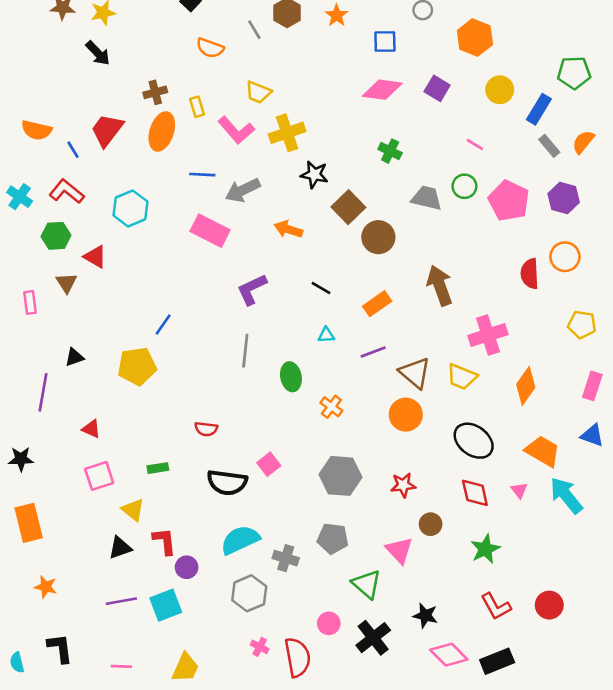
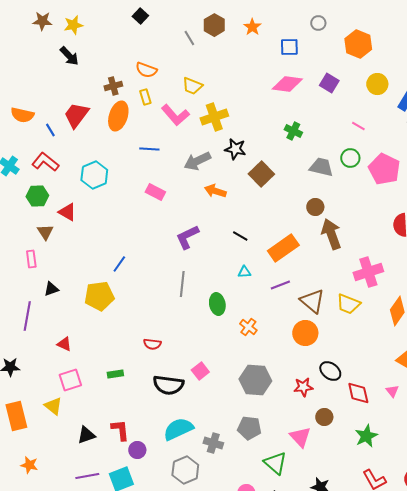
orange semicircle: (210, 48) -> (146, 70), moved
gray arrow: (243, 190) -> (197, 161), moved
pink rectangle: (210, 231) -> (155, 192), size x0.7
brown circle: (378, 237) -> (315, 207), moved, size x0.7
pink rectangle: (30, 302) -> (31, 259), moved
orange rectangle: (377, 304) -> (283, 248), size x1.4
black ellipse: (474, 441) -> (330, 371), moved, size x0.7
yellow triangle: (133, 510) -> (53, 406), moved

